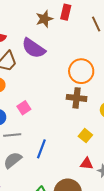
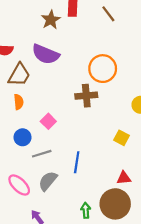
brown cross: (77, 98) -> (86, 96), moved
red triangle: (87, 164) -> (124, 178), moved

